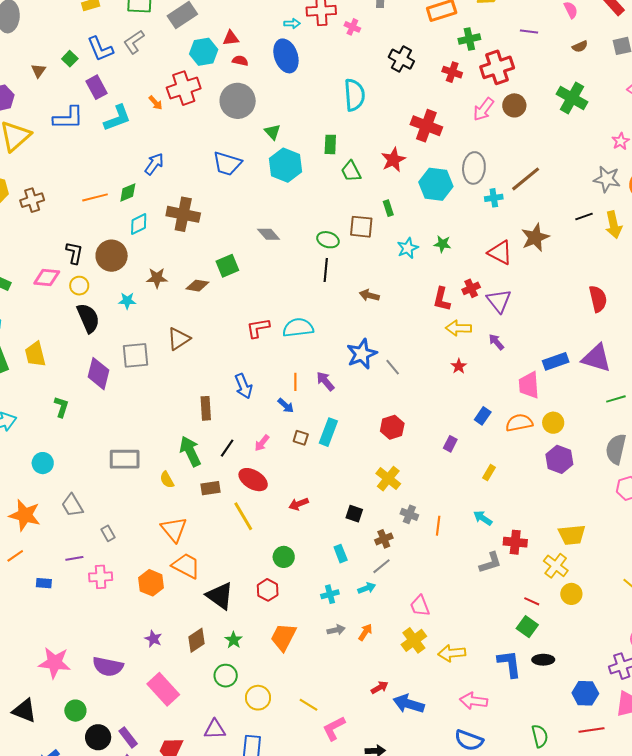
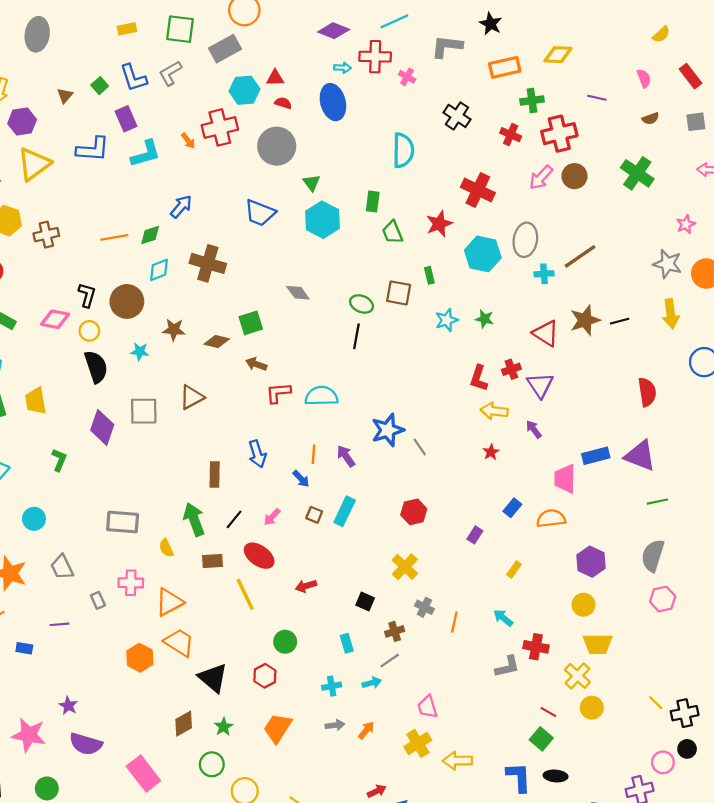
black line: (584, 217) -> (620, 321), moved
brown arrow: (369, 295) -> (256, 364), moved
yellow circle: (553, 423) -> (583, 605), moved
orange triangle: (174, 529) -> (169, 602), turned 36
pink cross: (101, 577) -> (131, 583), moved
purple star: (153, 639) -> (68, 706), moved

